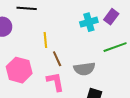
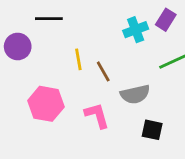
brown line: (57, 59) -> (103, 71), moved

